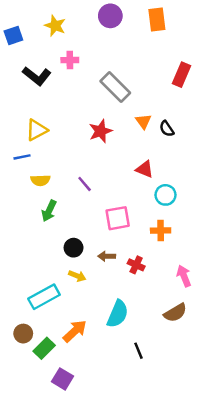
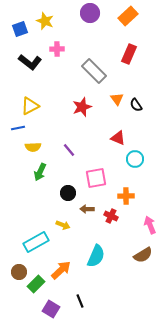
orange rectangle: (157, 20) -> (128, 16), turned 54
blue square: (13, 35) -> (20, 29), moved
red rectangle: (181, 75) -> (129, 54), moved
orange cross: (161, 231) -> (126, 196), moved
black circle: (74, 248) -> (68, 193), moved
black line: (139, 351) -> (80, 301), moved

